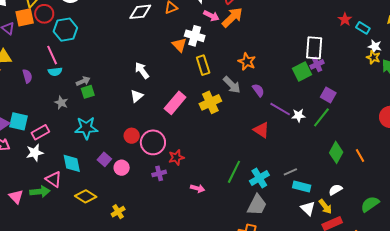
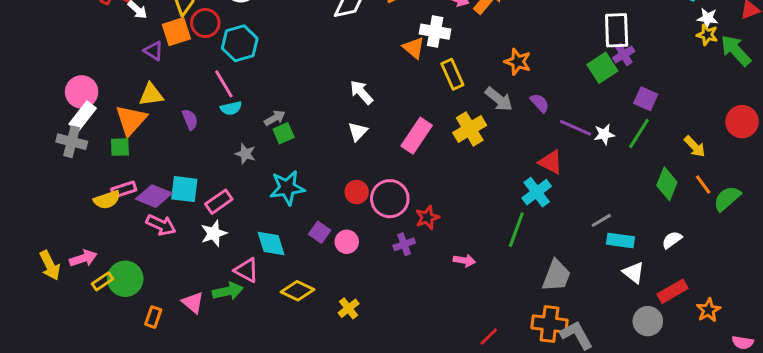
cyan cross: (259, 178) -> (537, 192), moved
green semicircle: (370, 204) -> (727, 198), moved
yellow arrow: (325, 207) -> (695, 146), moved

